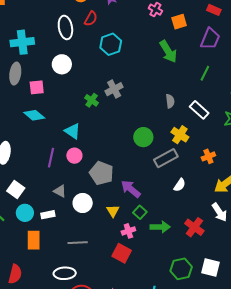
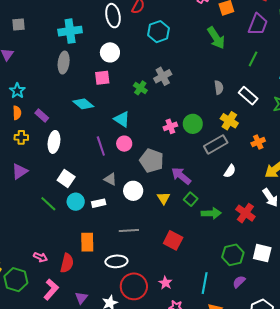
pink square: (37, 87) -> (102, 78), moved
purple line: (51, 158) -> (101, 146), turned -30
pink cross: (128, 231) -> (170, 126), moved
orange rectangle: (34, 240) -> (87, 242), moved

